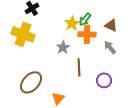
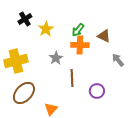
yellow star: (72, 23) -> (46, 29), moved
yellow cross: (23, 34) -> (16, 61), moved, turned -35
gray arrow: (110, 47) -> (118, 60), moved

